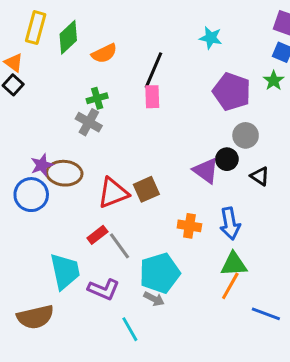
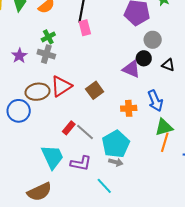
purple star: (42, 165) -> (19, 56), moved
red triangle: (113, 193) -> (61, 86), moved

